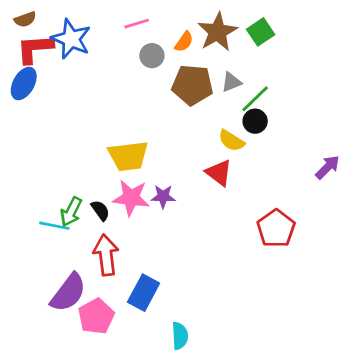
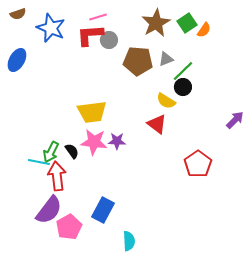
orange semicircle: (184, 42) -> (204, 30), moved
red L-shape: (35, 49) -> (90, 35), moved
red arrow: (106, 255) -> (57, 176), moved

